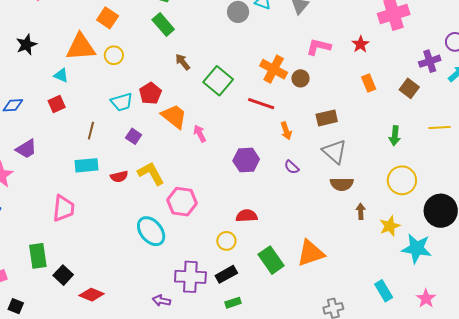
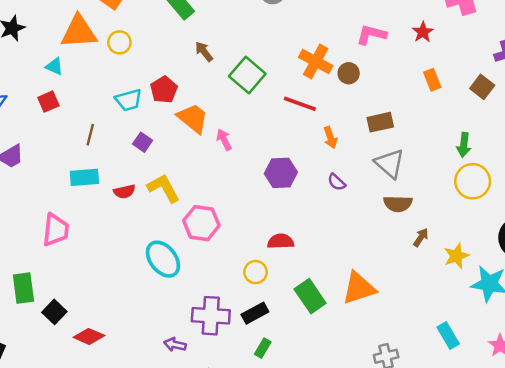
yellow circle: (402, 180) -> (473, 181), moved
brown arrow: (361, 211) -> (421, 237), turned 35
green rectangle: (233, 303) -> (263, 348), turned -42

